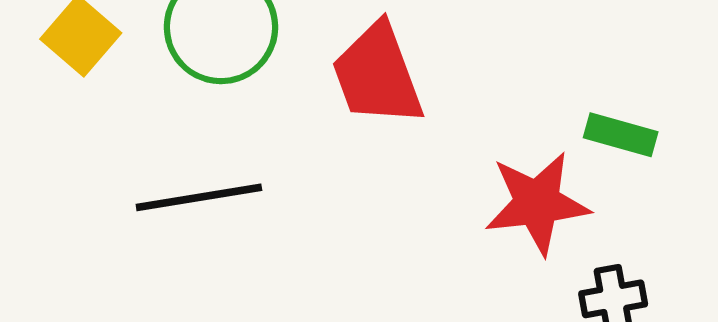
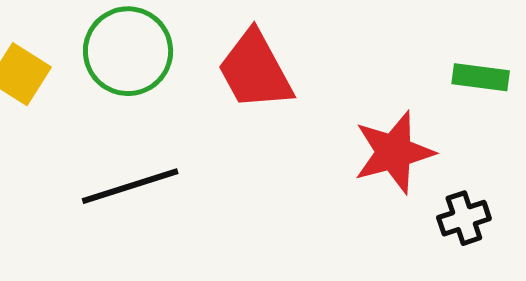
green rectangle: (621, 135) -> (481, 77), moved

